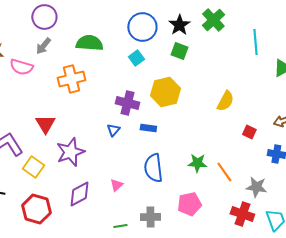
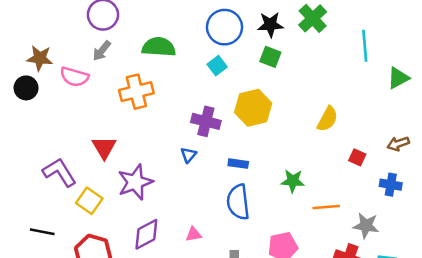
black star: (179, 25) -> (270, 25), turned 30
blue rectangle: (148, 128) -> (238, 164), moved
green star: (197, 163) -> (293, 181), moved
orange line: (224, 172) -> (326, 207), turned -60
pink triangle: (116, 185) -> (193, 234), moved, turned 32

